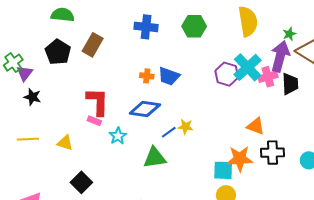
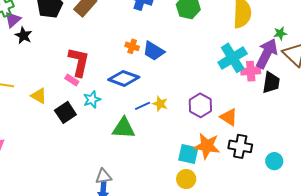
purple hexagon: (227, 74) -> (200, 105), moved
black star: (32, 97) -> (23, 35), moved
black square: (81, 182) -> (65, 112), moved

